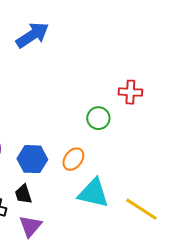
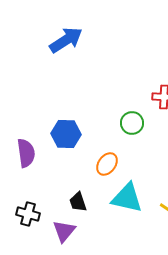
blue hexagon: (32, 159) -> (66, 134), moved
black trapezoid: (23, 194) -> (78, 202), moved

